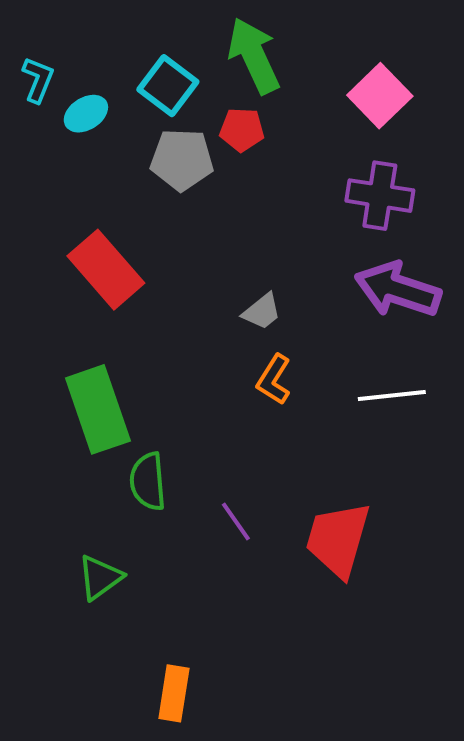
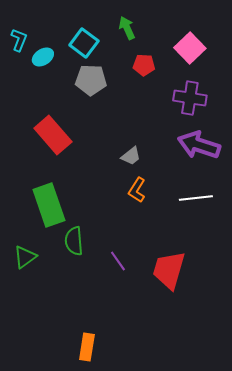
green arrow: (254, 56) -> (127, 28), size x0.6
red pentagon: (242, 130) -> (144, 65), moved
green triangle: (100, 577) -> (25, 257), moved

